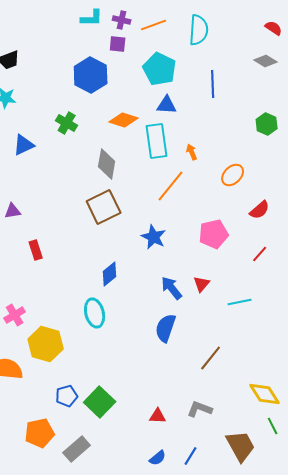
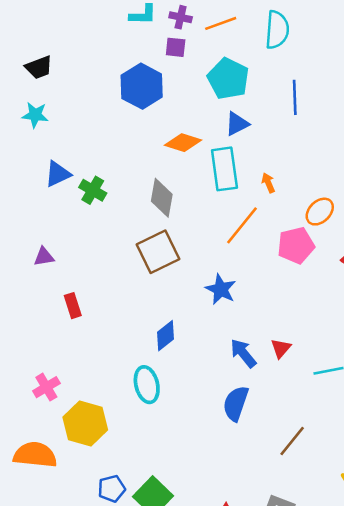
blue triangle: (167, 105) -> (237, 124), turned -30
green cross: (67, 123) -> (93, 190), moved
pink pentagon: (214, 234) -> (296, 245), moved

